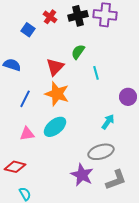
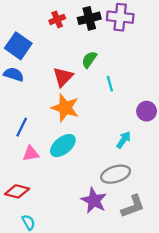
red cross: (50, 17) -> (57, 19), turned 32
blue square: (28, 30) -> (18, 46), moved, size x1.6
blue line: (25, 99) -> (22, 127), moved

